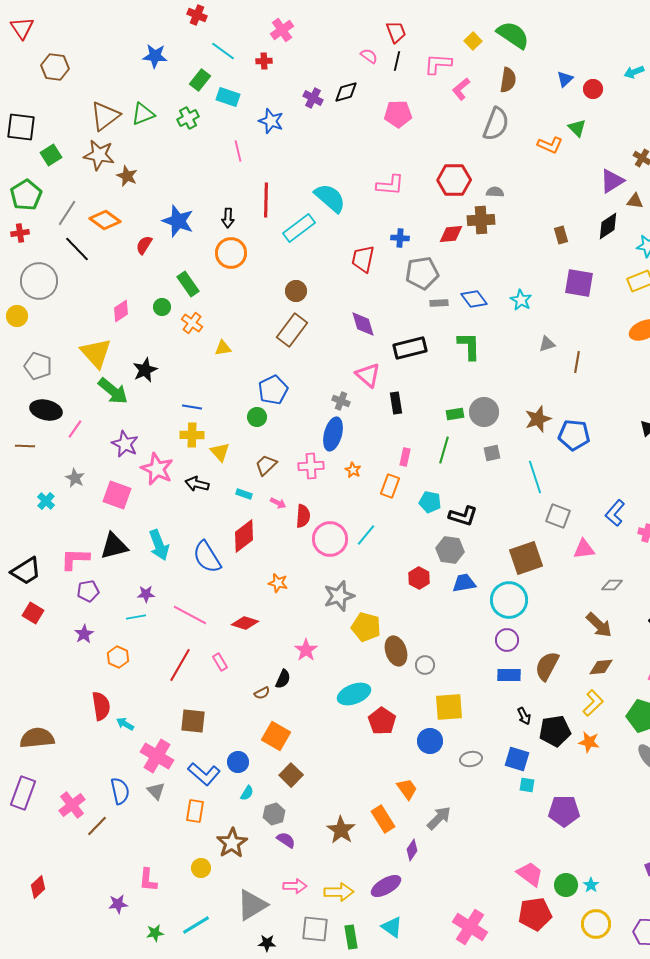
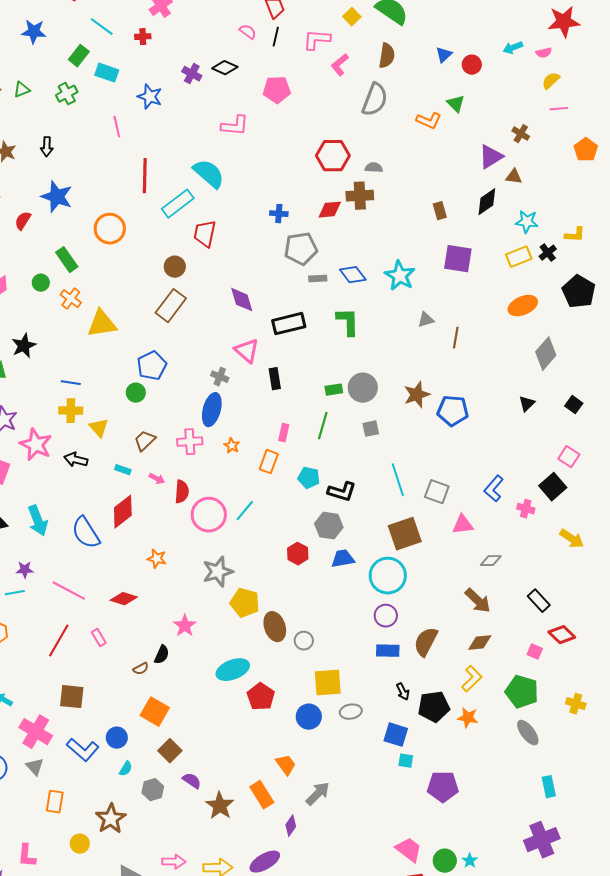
black diamond: (346, 92) -> (225, 68), turned 40
green triangle: (143, 114) -> (22, 90), size x0.7
pink L-shape: (390, 185) -> (235, 126), moved
black arrow: (228, 218) -> (47, 147), moved
red trapezoid: (363, 259) -> (205, 234), moved
cyan star: (521, 300) -> (400, 276), size x1.4
yellow triangle: (223, 348) -> (102, 324), size x1.8
cyan line: (535, 477) -> (398, 480), moved
gray ellipse: (471, 759) -> (351, 712), moved
orange rectangle: (195, 811) -> (55, 802), moved
purple semicircle: (286, 840) -> (192, 781), moved

